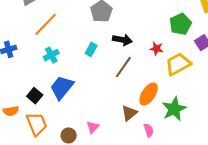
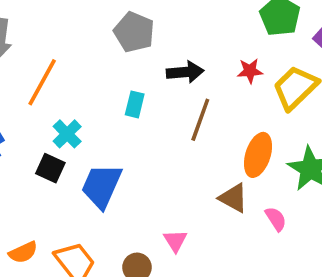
black square: (35, 96) -> (50, 168), moved
brown triangle: (129, 113) -> (233, 198), turned -36

